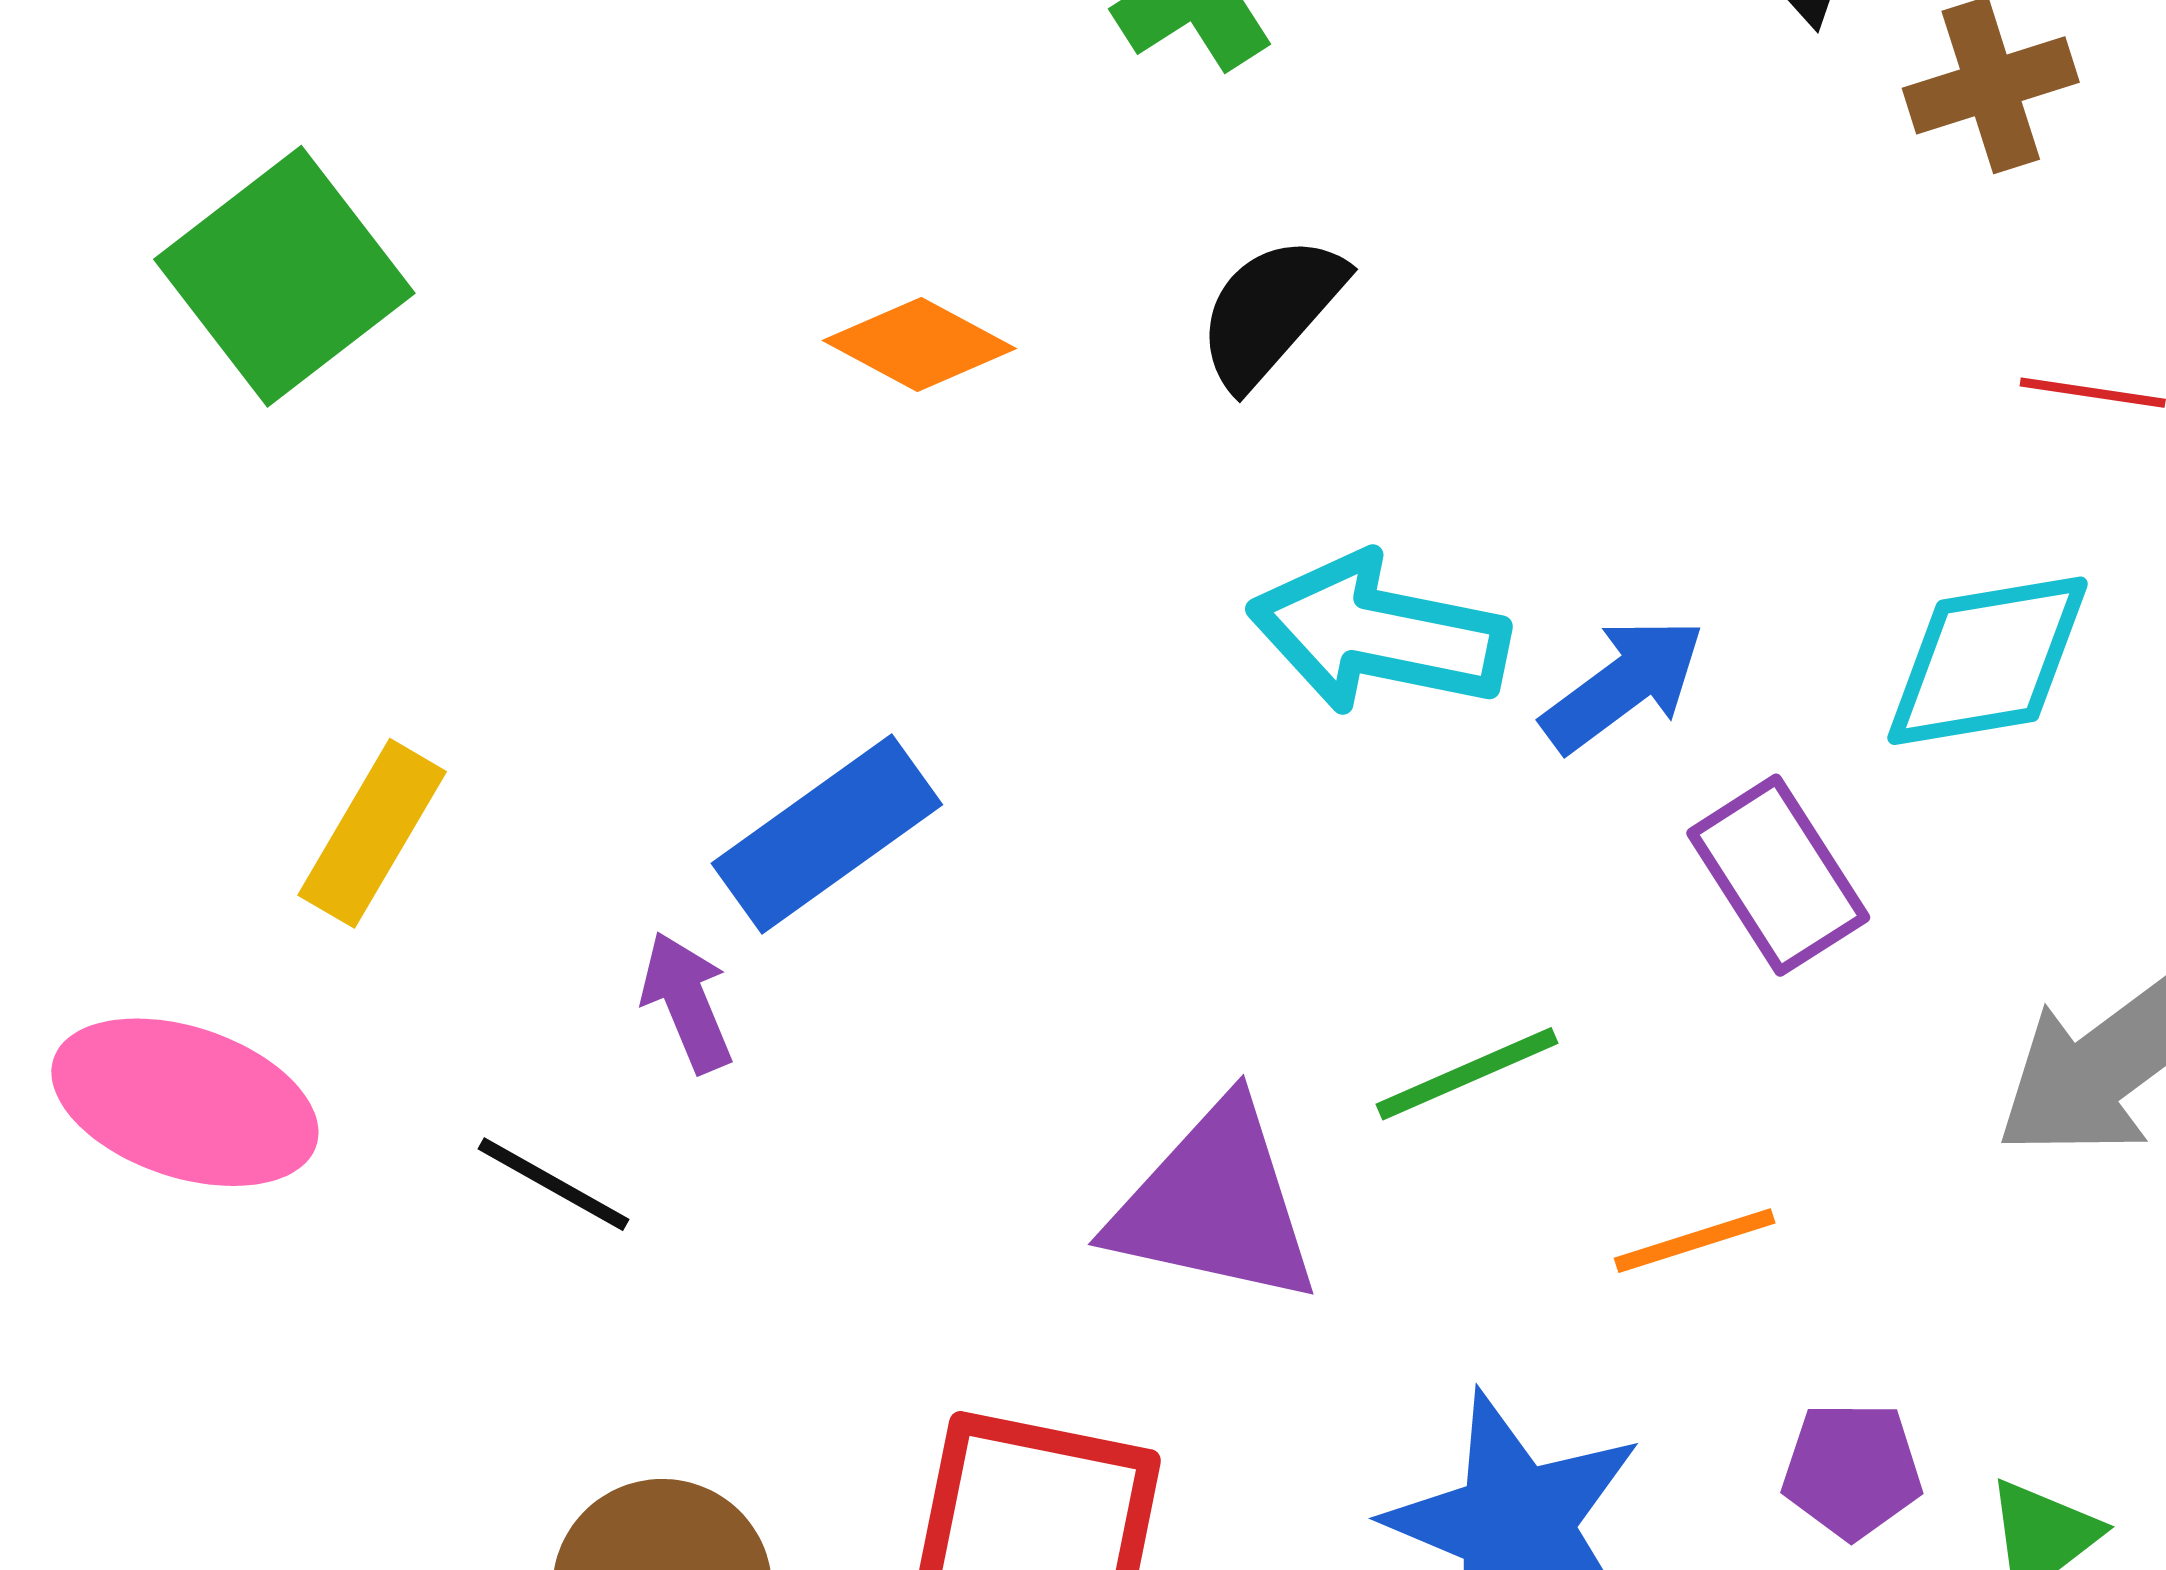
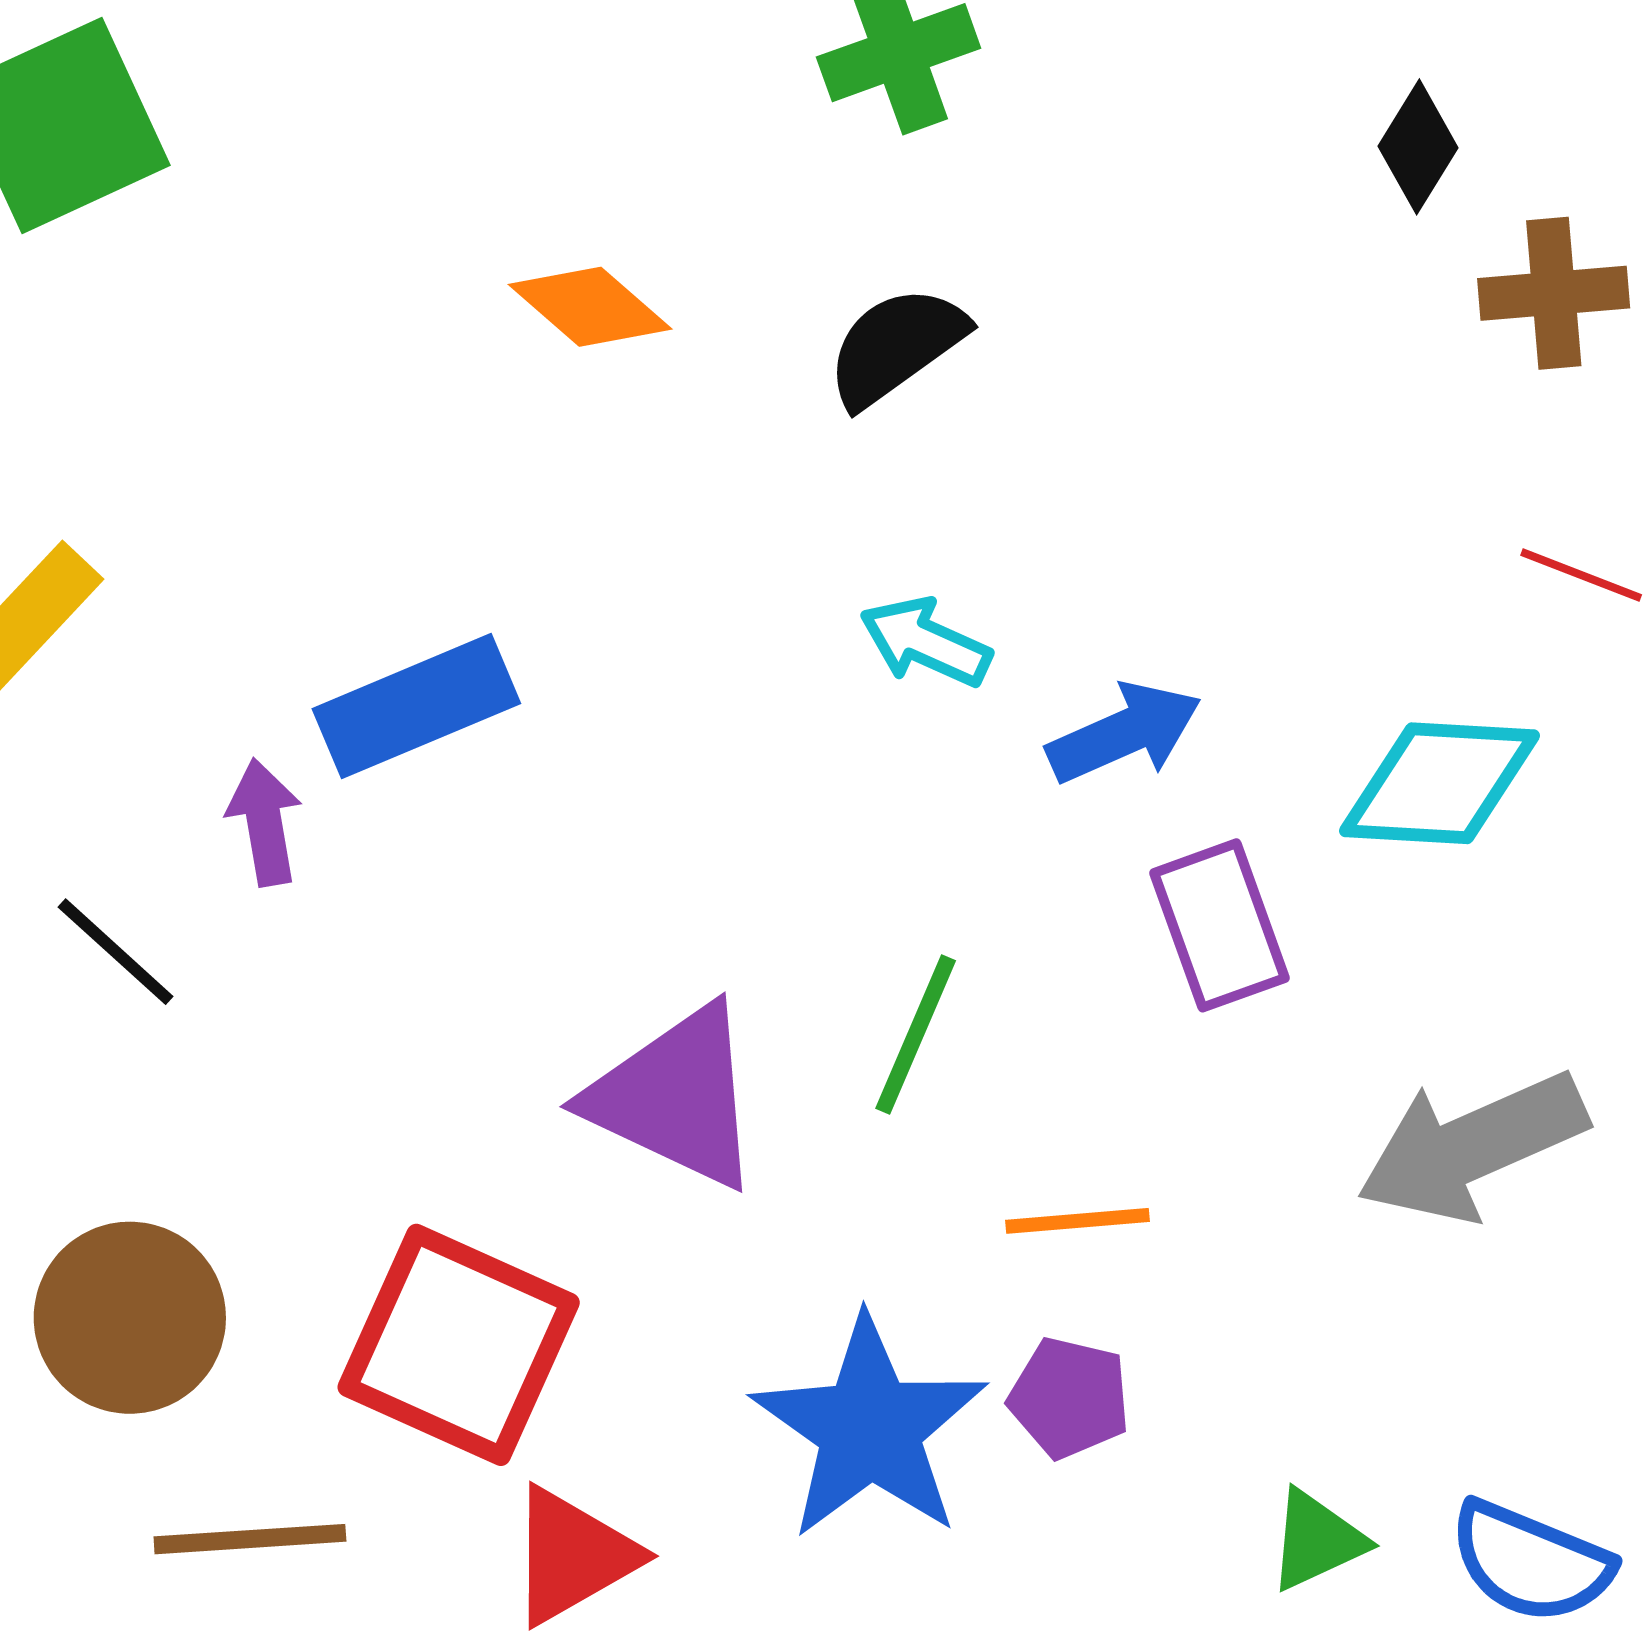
cyan arrow: (1378, 634) -> (925, 642), size x0.6
green line: (1467, 1074) -> (916, 1035), turned -56
purple pentagon: (1852, 1470) -> (1069, 1398), moved

